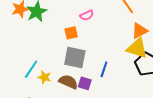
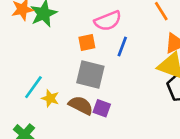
pink semicircle: (87, 15) -> (108, 21), size x1.5
blue line: (104, 69) -> (122, 46), moved

